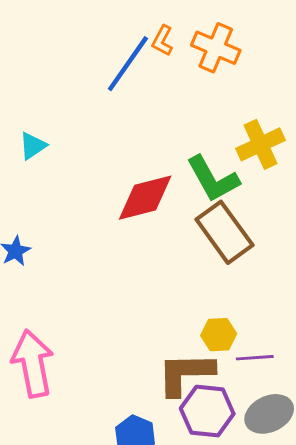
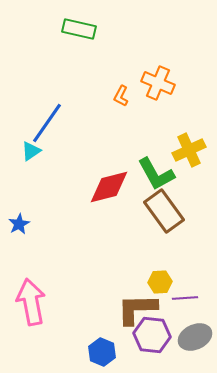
orange L-shape: (162, 41) -> (121, 96), moved
blue line: (128, 64) -> (47, 123), moved

